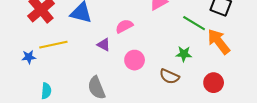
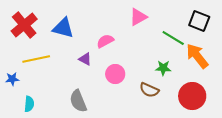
blue star: (29, 57) -> (12, 79), moved
red circle: (214, 83) -> (192, 96), size x1.4

